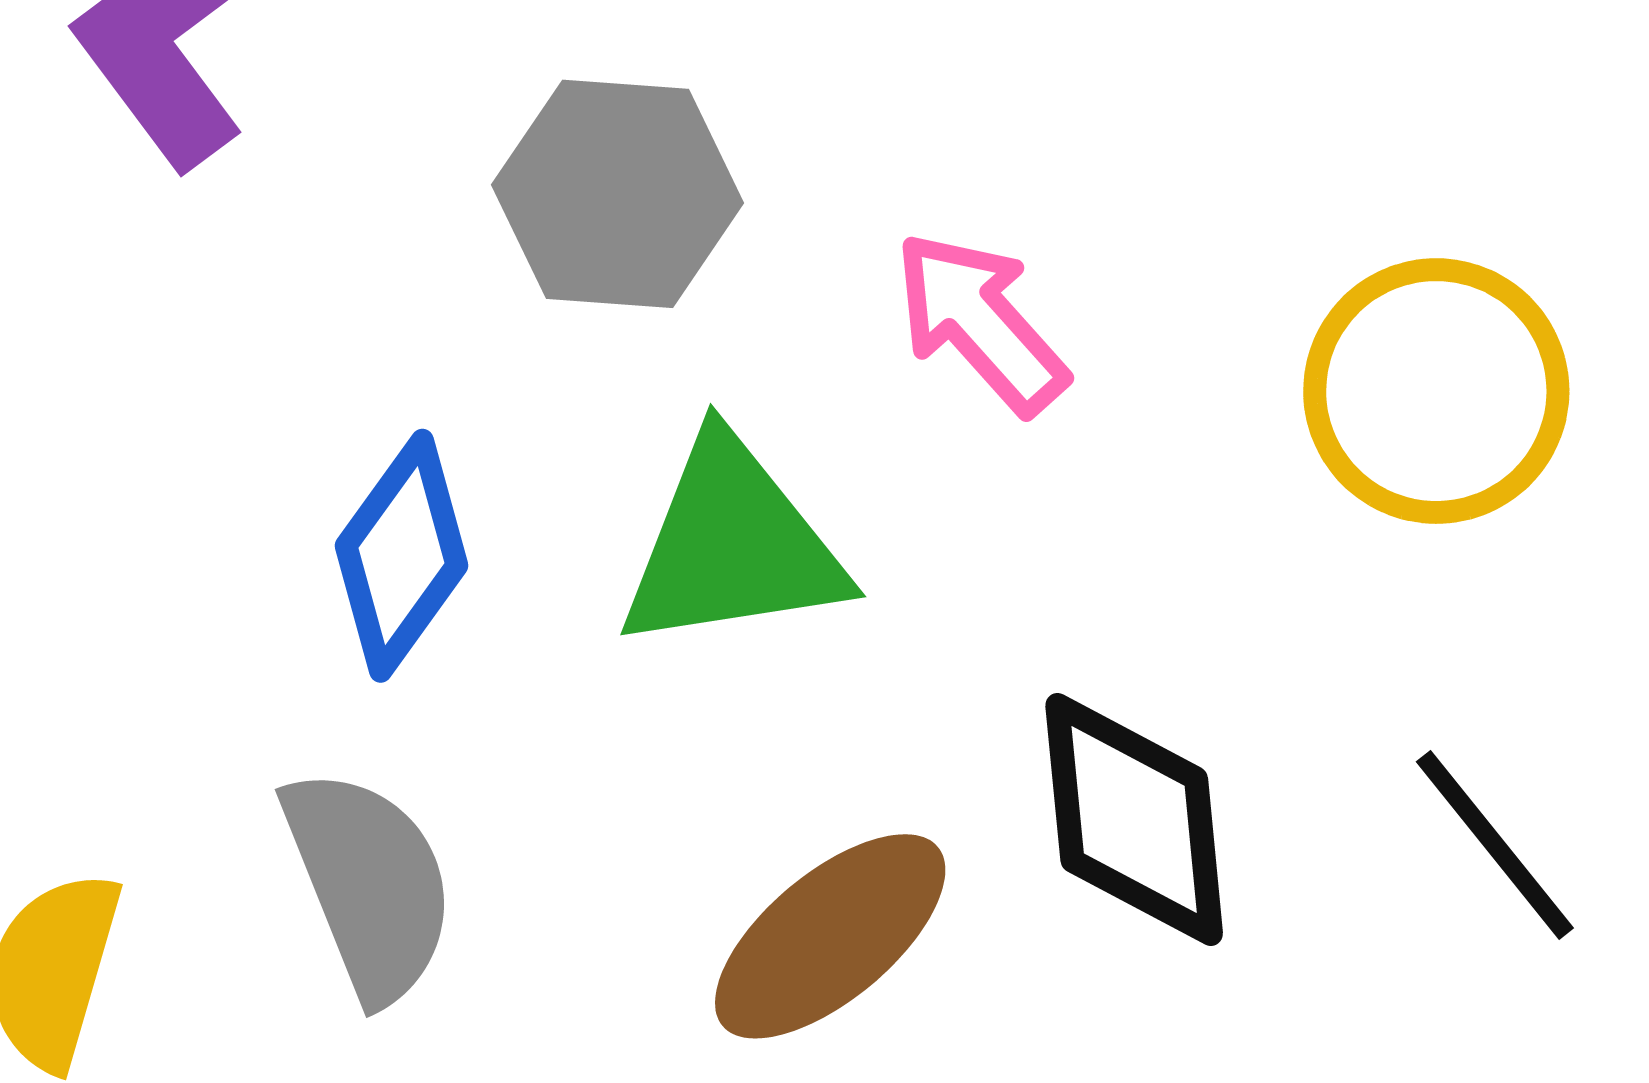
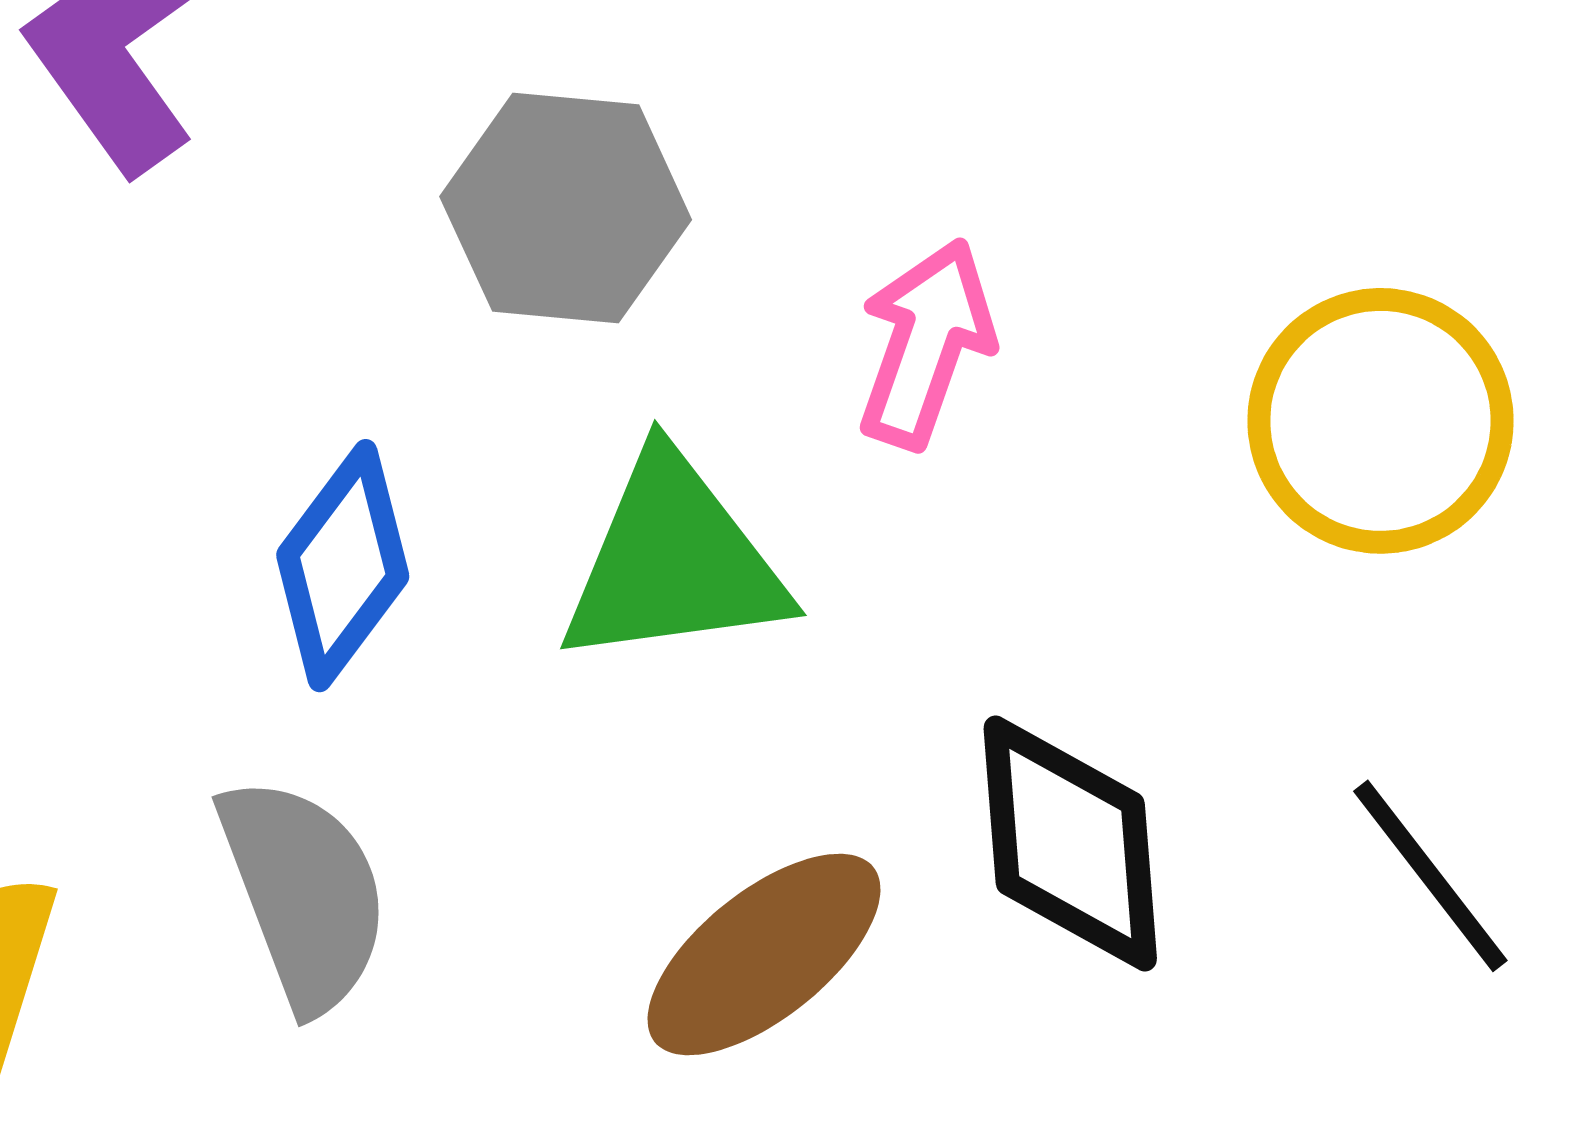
pink arrow: (980, 322) -> (926, 343), turned 60

